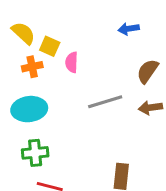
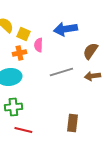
blue arrow: (129, 29) -> (65, 29), moved, size x1.6
orange cross: (32, 67) -> (19, 53), moved

